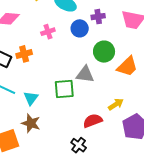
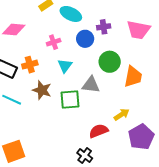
orange trapezoid: (127, 66) -> (133, 77), turned -35
cyan triangle: (31, 98) -> (65, 66), moved
brown star: (31, 123) -> (42, 90), moved

